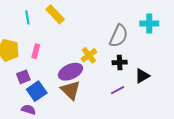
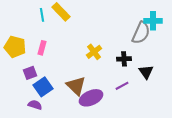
cyan line: (27, 17) -> (42, 15), moved
gray semicircle: (119, 36) -> (141, 33), moved
purple ellipse: (70, 72) -> (91, 98), moved
black triangle: (142, 76) -> (146, 72), turned -35

